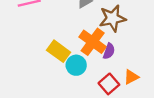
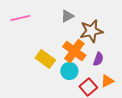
purple semicircle: (109, 51) -> (98, 59), moved
cyan circle: (76, 65) -> (69, 71), moved

